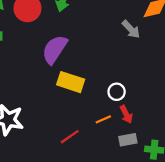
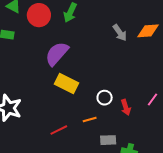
gray arrow: (131, 29) -> (120, 33), moved
red arrow: (126, 114) -> (126, 107), moved

